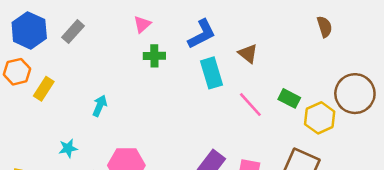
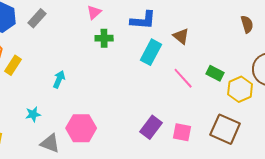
brown semicircle: (325, 27) -> (247, 24), moved
blue L-shape: (202, 34) -> (143, 20), turned 32
cyan rectangle: (211, 73) -> (151, 52), turned 45

